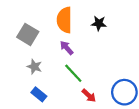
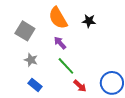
orange semicircle: (64, 20) -> (58, 18), turned -30

